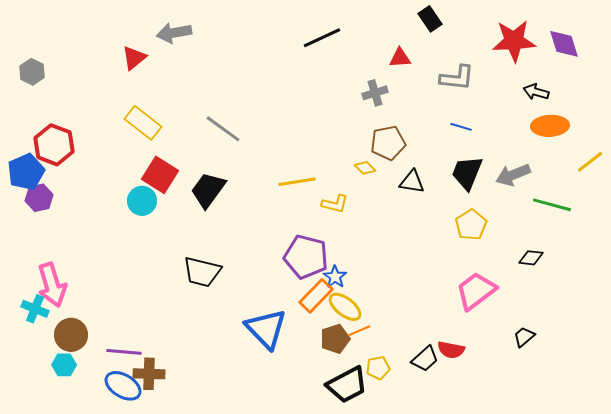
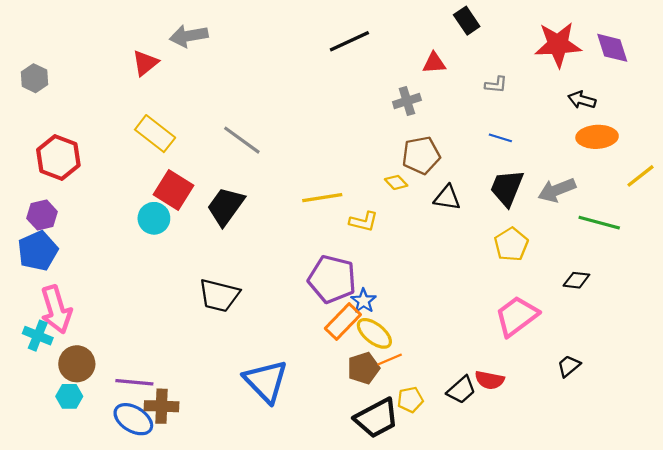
gray L-shape: (457, 78) -> (496, 85), size x0.6
blue pentagon: (26, 172) -> (38, 251), moved
blue triangle: (266, 329) -> (266, 381), moved

